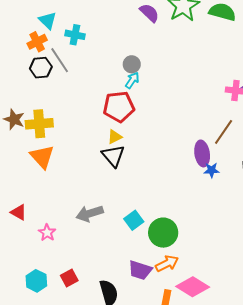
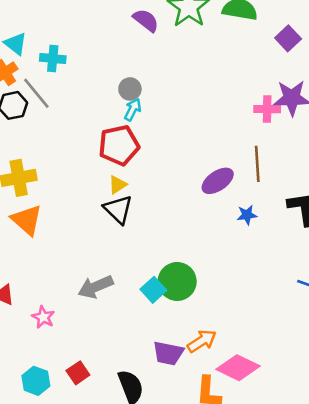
brown line: (224, 132) -> (257, 164), turned -32
purple ellipse: (202, 153) -> (218, 181), moved, turned 70
green circle: (163, 233) -> (177, 281), moved

